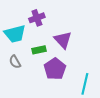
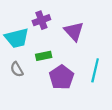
purple triangle: (63, 40) -> (74, 31), moved
cyan line: (85, 84) -> (95, 70), moved

